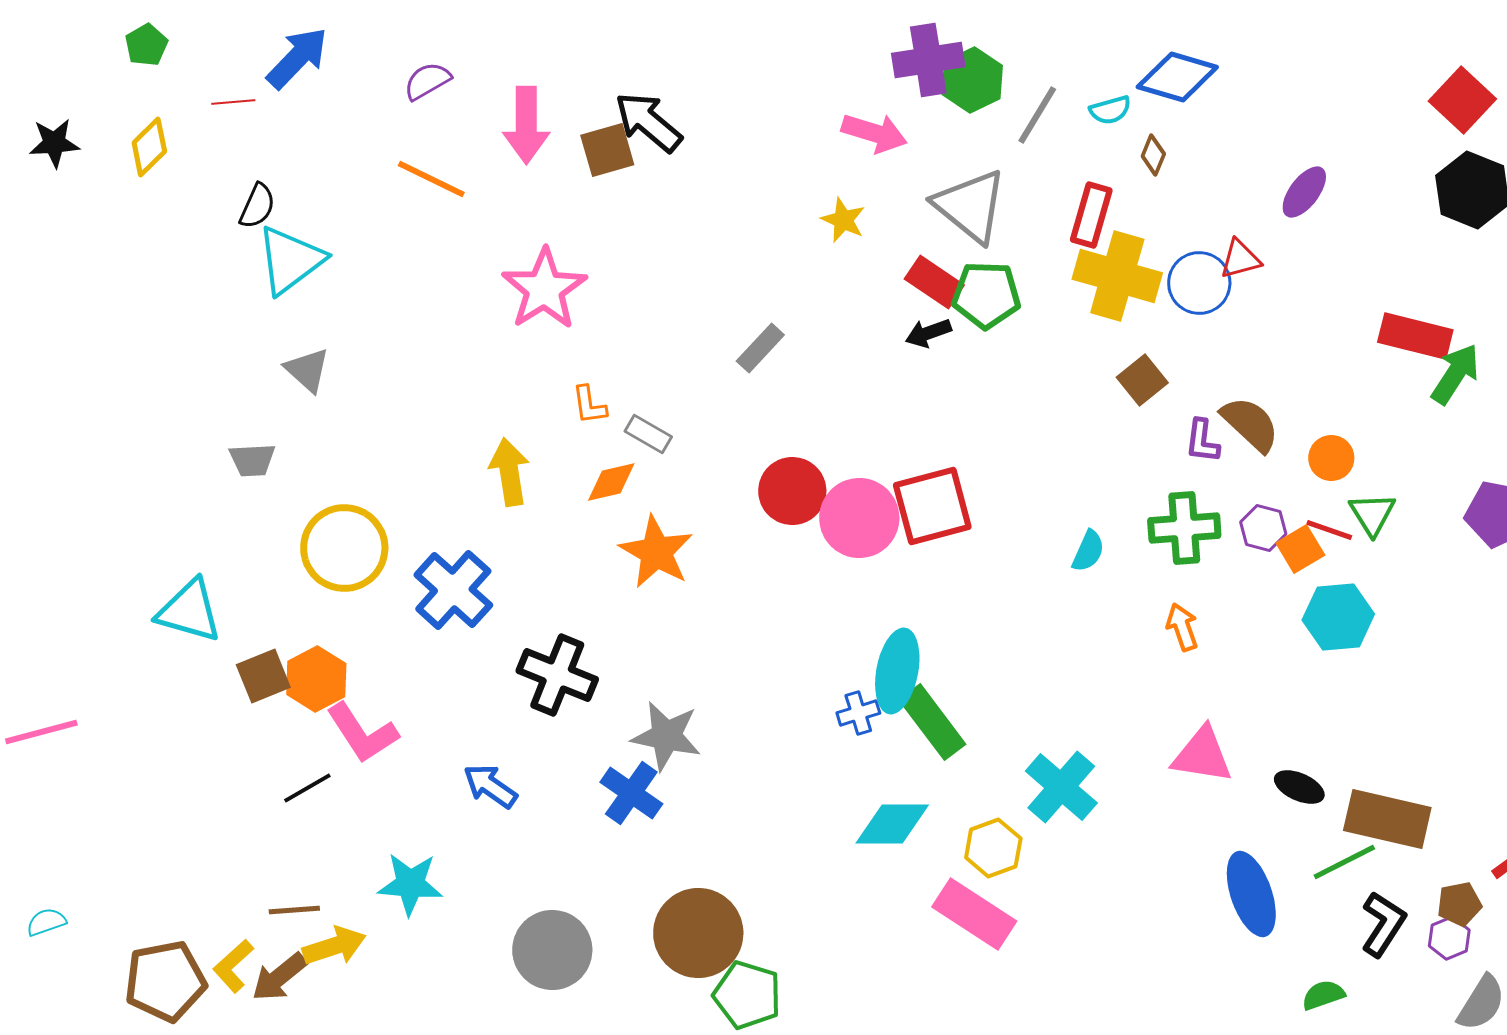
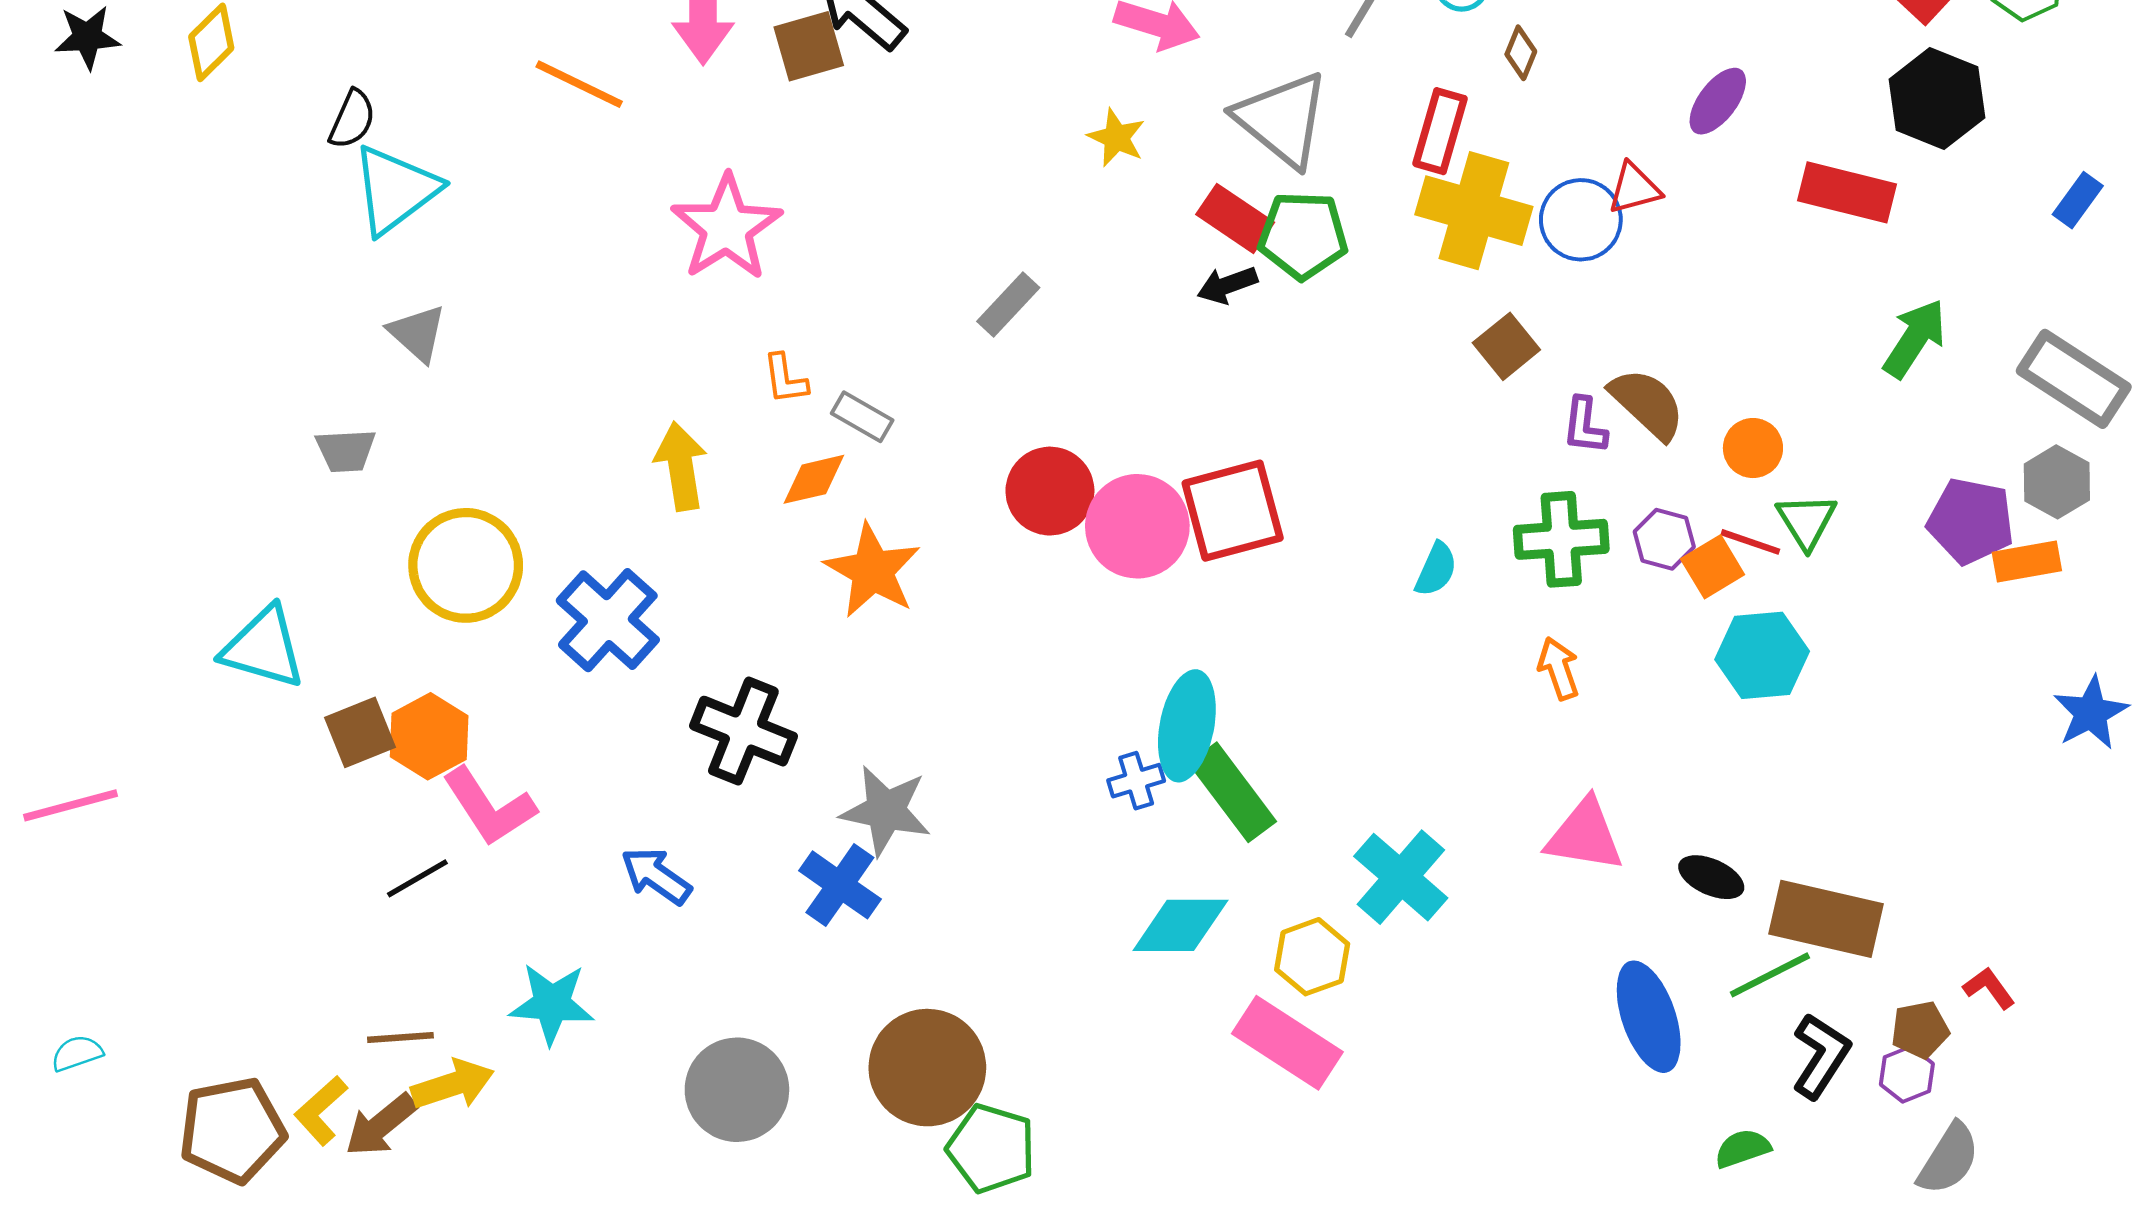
red rectangle: (1415, 336) -> (1847, 192), moved

